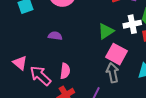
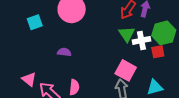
green triangle: (106, 31) -> (127, 34), moved, turned -30

